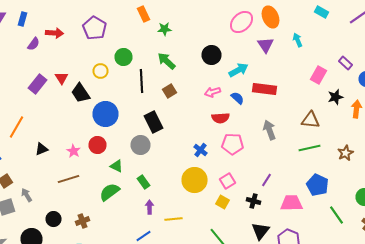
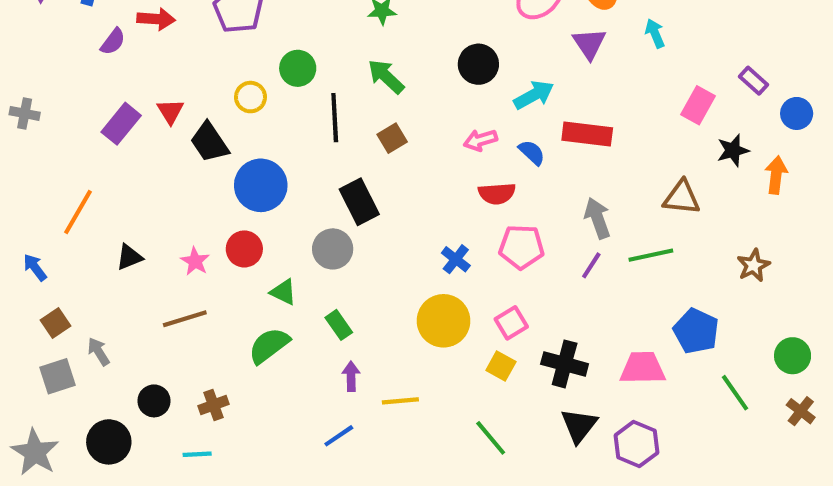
green line: (310, 148) -> (651, 255), moved
purple line: (266, 180) -> (591, 265), moved
black cross: (254, 201) -> (565, 364), size x1.5

